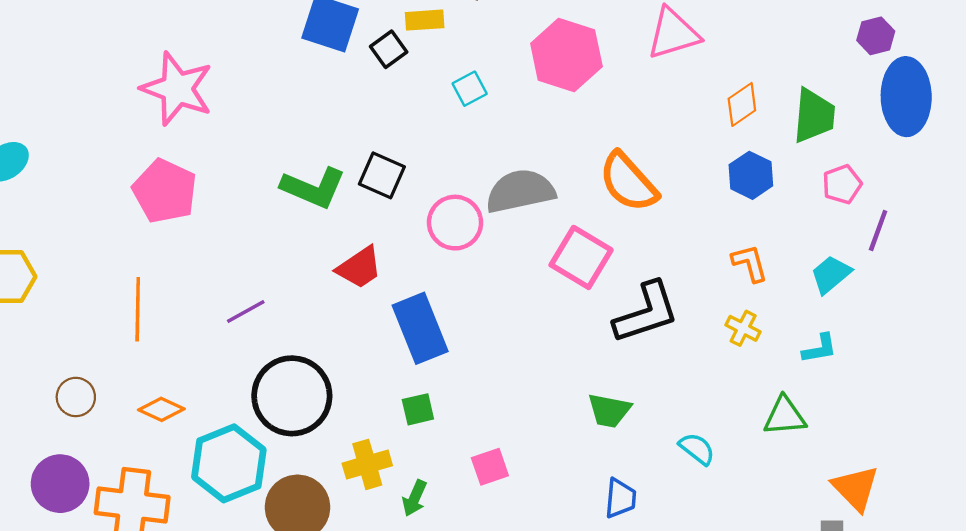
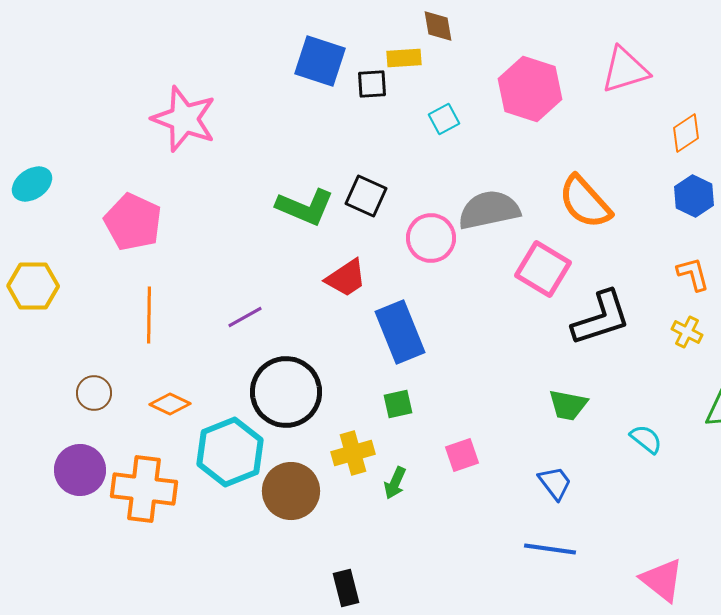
black square: (389, 49) -> (372, 84), turned 32
pink pentagon: (165, 191) -> (133, 222), moved
blue trapezoid: (620, 498) -> (555, 483), moved, turned -42

